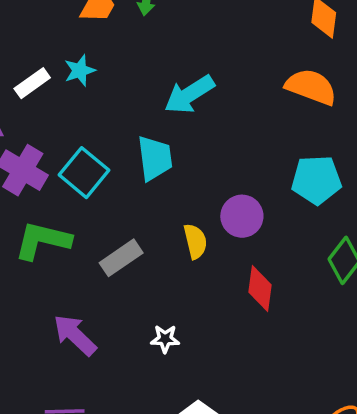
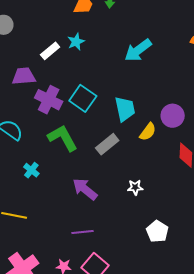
cyan trapezoid: (155, 158) -> (125, 109), moved
green L-shape: (43, 241) -> (63, 138), turned 52
yellow semicircle: (195, 241) -> (148, 132), turned 54

